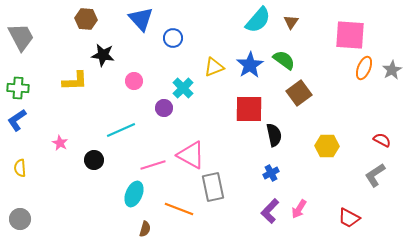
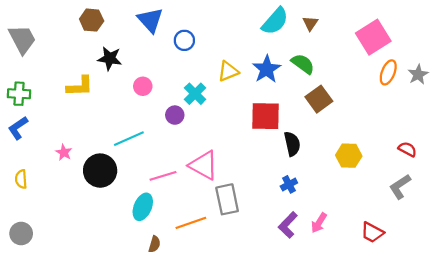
pink square: (350, 35) -> (373, 37), turned -36
black circle: (94, 160) -> (100, 171), size x1.6
orange line: (179, 209) -> (191, 223), turned -40

